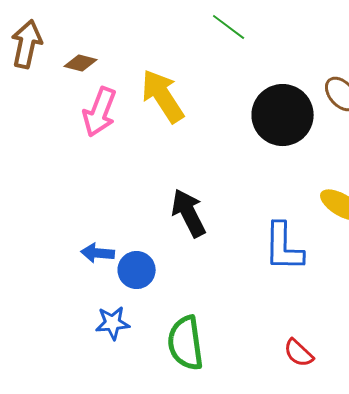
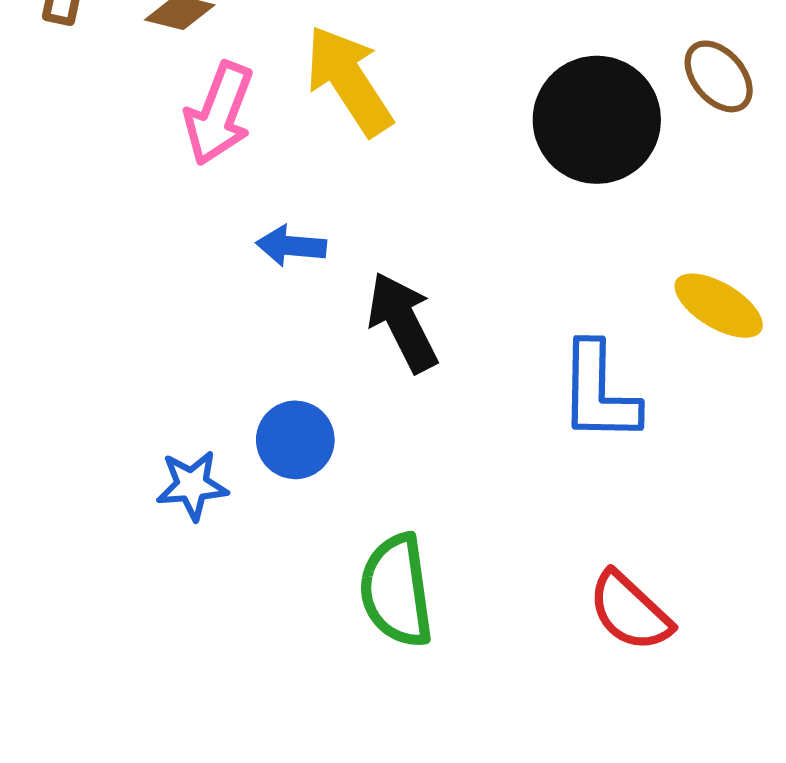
blue arrow: (98, 253) -> (291, 246), moved
blue star: (113, 323) -> (192, 485), moved
red semicircle: (299, 353) -> (630, 611), size x1.4

